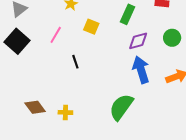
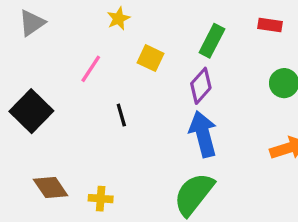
black square: (17, 41) -> (31, 111), moved
purple diamond: (138, 41) -> (201, 86), moved, turned -35
blue arrow: (141, 70) -> (203, 134), moved

